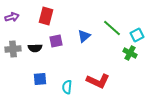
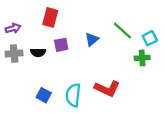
purple arrow: (12, 17) -> (13, 28), moved
green cross: (130, 53) -> (142, 58), turned -32
blue square: (40, 79) -> (44, 95), moved, turned 32
cyan semicircle: (67, 87) -> (73, 95), size x1.5

